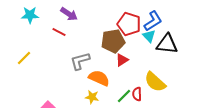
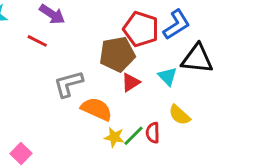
cyan triangle: (149, 36) -> (168, 76), moved
yellow semicircle: (155, 82) -> (179, 115), size x0.7
yellow star: (92, 97) -> (114, 137), moved

